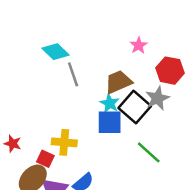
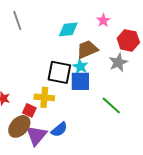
cyan diamond: (55, 52) -> (68, 29), moved, turned -50
gray line: (73, 74) -> (17, 20), moved
black square: (135, 107) -> (59, 72), moved, turned -30

